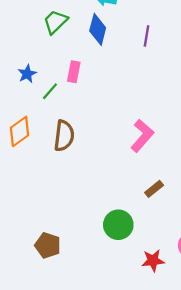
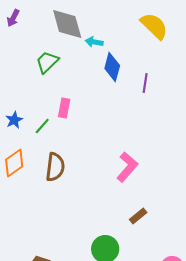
blue diamond: (98, 29) -> (112, 67), moved
purple line: (147, 36) -> (145, 83), moved
blue star: (27, 74) -> (14, 120), moved

